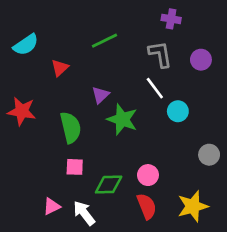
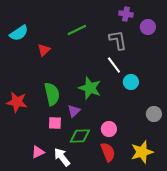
purple circle: (201, 60) -> (148, 27), moved
purple triangle: (100, 95) -> (74, 111), moved
red star: (22, 111) -> (17, 102), moved

